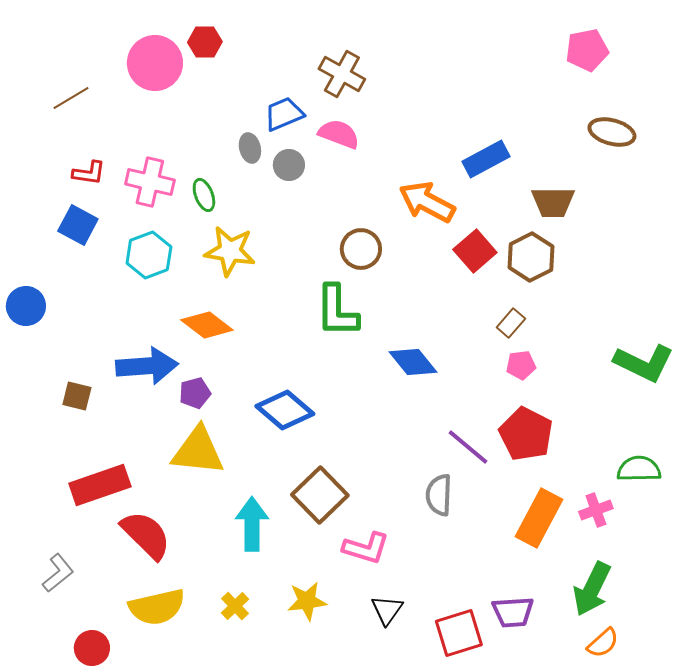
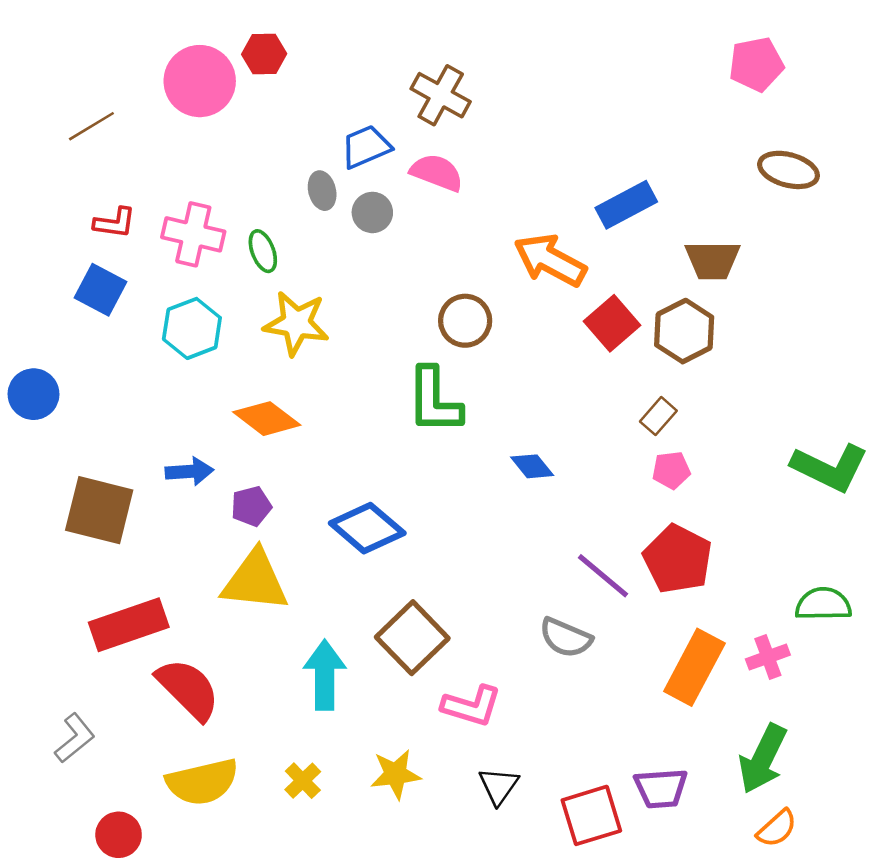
blue diamond: (413, 362) -> (532, 466), size x0.7
blue arrow: (147, 366) -> (189, 471), size x0.6
brown square: (77, 396) -> (99, 510), size x1.8
gray semicircle: (439, 495) -> (566, 638), turned -69

